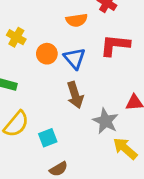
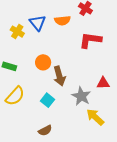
orange circle: (47, 54) -> (43, 62), moved
blue triangle: (75, 58) -> (38, 23), moved
cyan square: (48, 138) -> (47, 100), moved, turned -32

